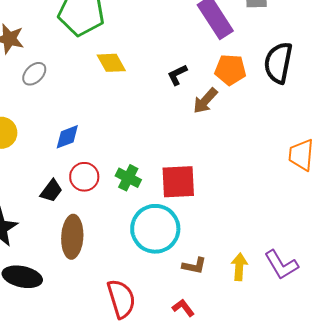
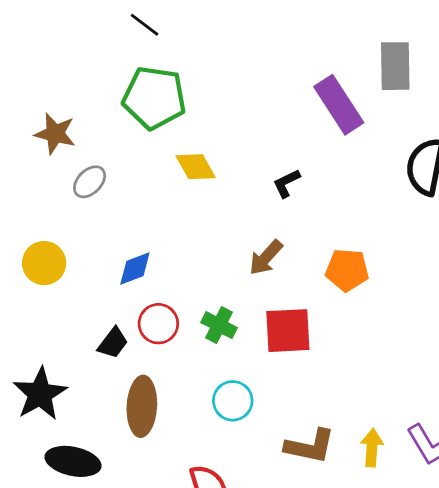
orange pentagon: (230, 70) -> (347, 270), moved
brown arrow: (205, 101) -> (266, 258), moved
cyan circle: (155, 229) -> (233, 401), moved, size x0.6
brown L-shape: (194, 266) -> (310, 446), size x1.5

